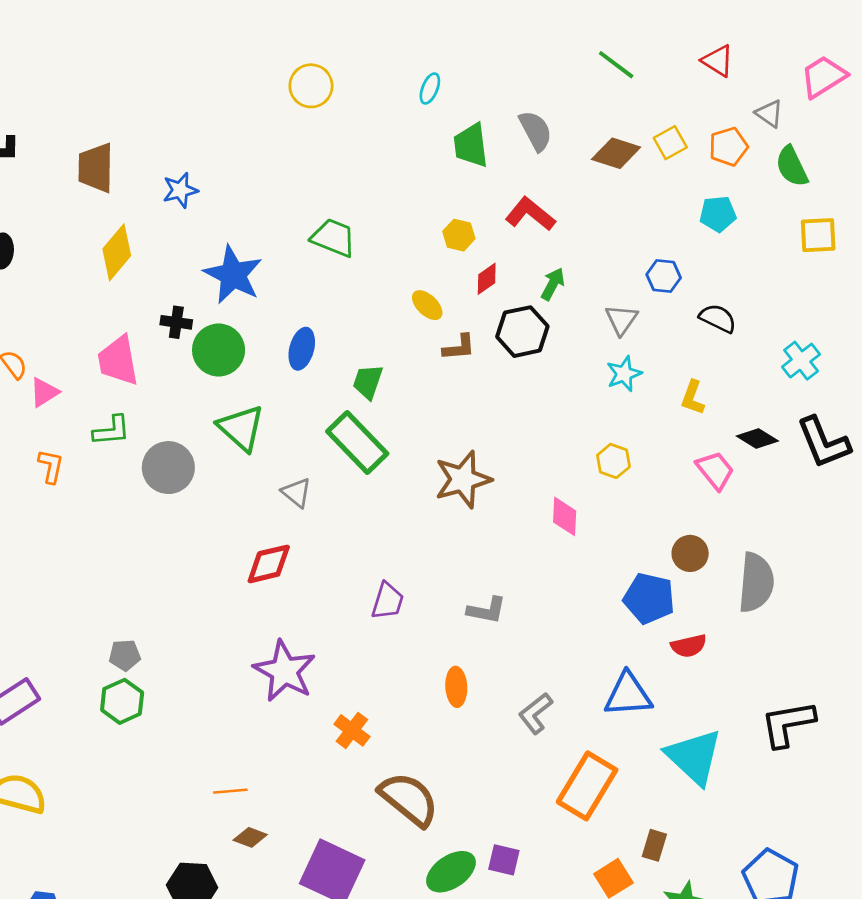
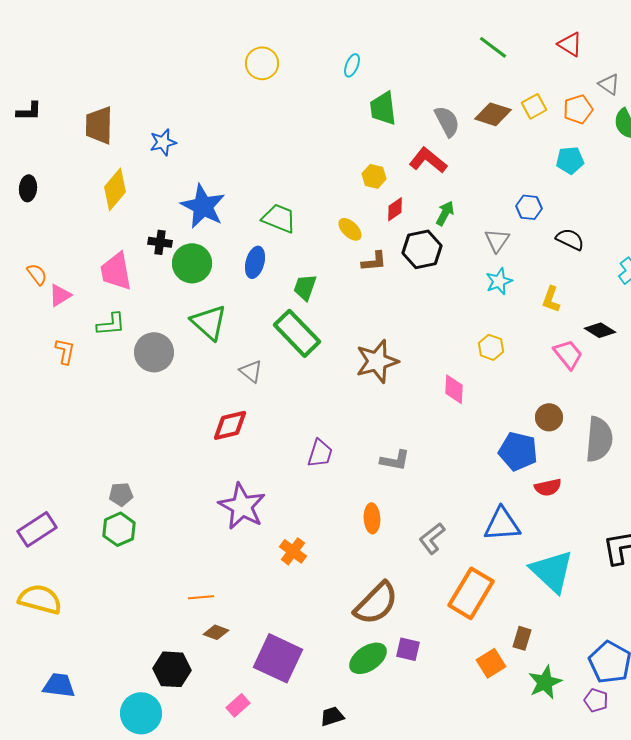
gray semicircle: (536, 131) -> (447, 121), moved
green trapezoid: (333, 238) -> (279, 218), moved
brown semicircle: (409, 799) -> (376, 603), moved, turned 96

